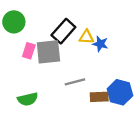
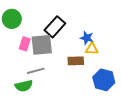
yellow triangle: (86, 37) -> (92, 49), moved
gray line: (75, 82) -> (36, 71), moved
brown rectangle: (99, 97) -> (76, 61), moved

